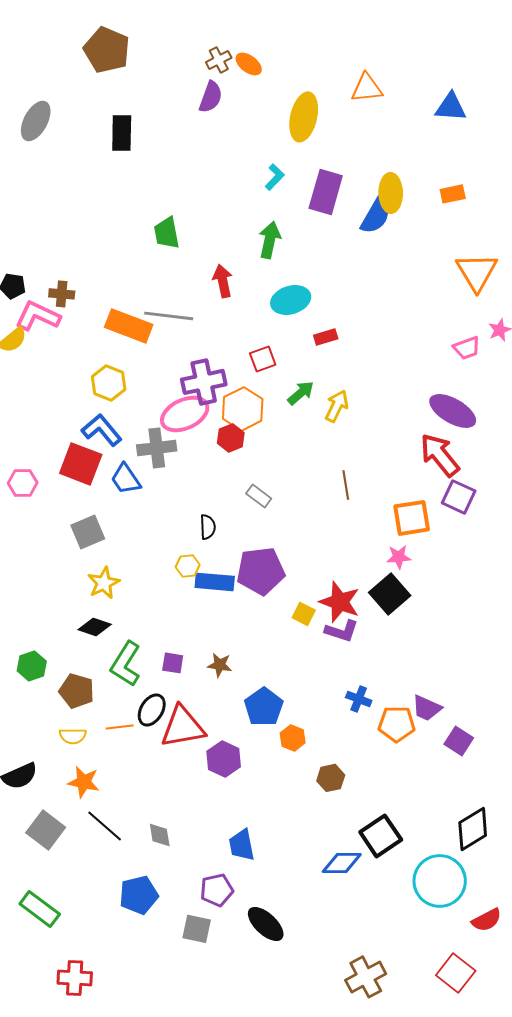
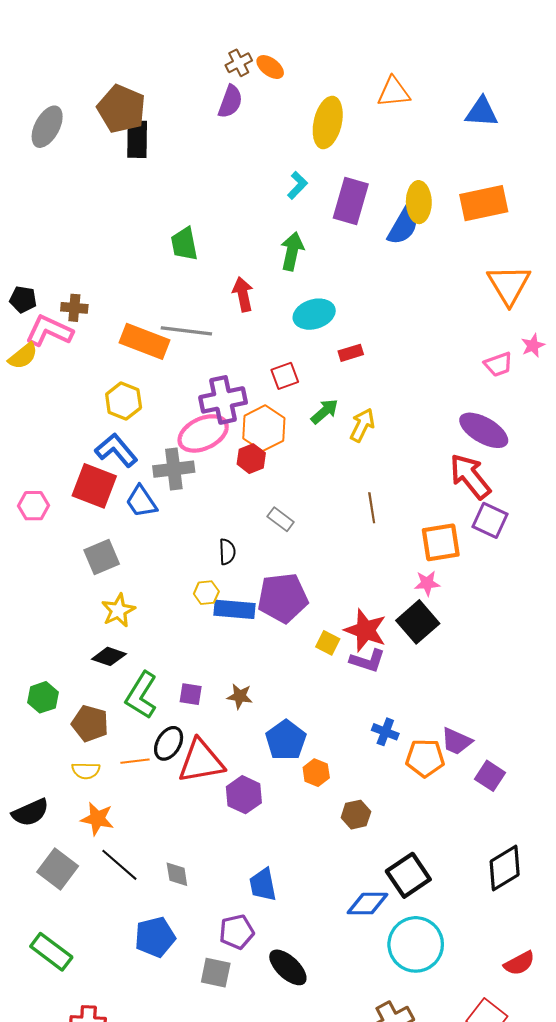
brown pentagon: (107, 50) -> (121, 109), moved
orange rectangle: (453, 194) -> (484, 203), size x1.8
cyan circle: (440, 881) -> (416, 944), moved

